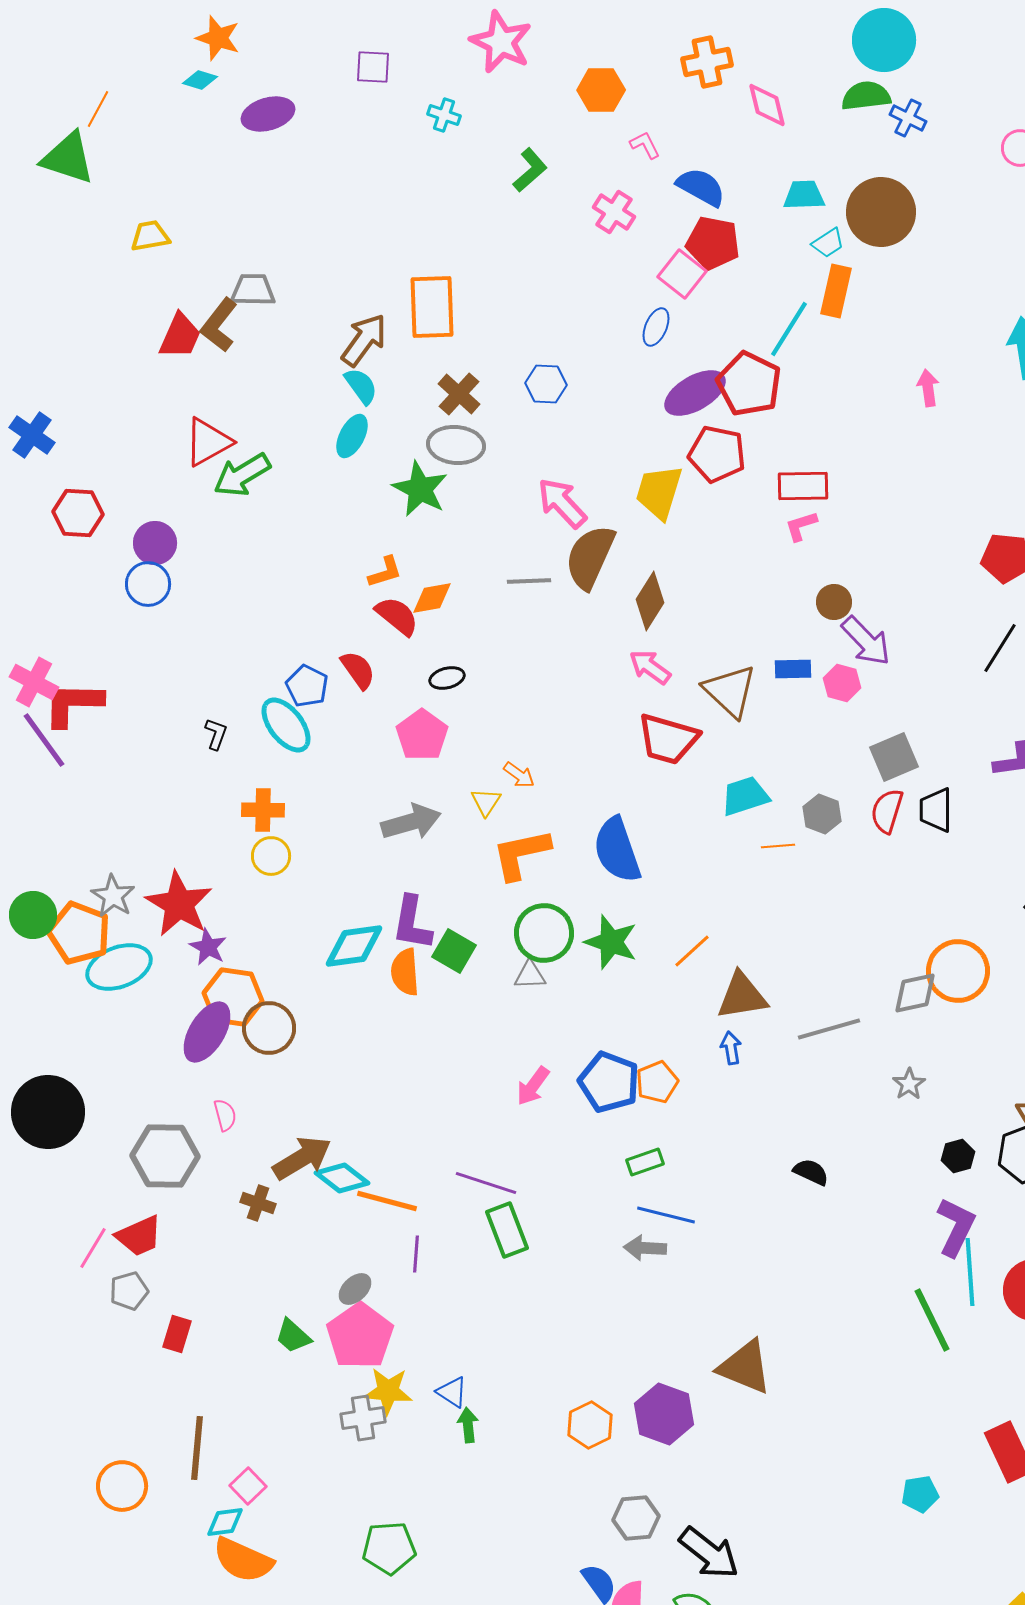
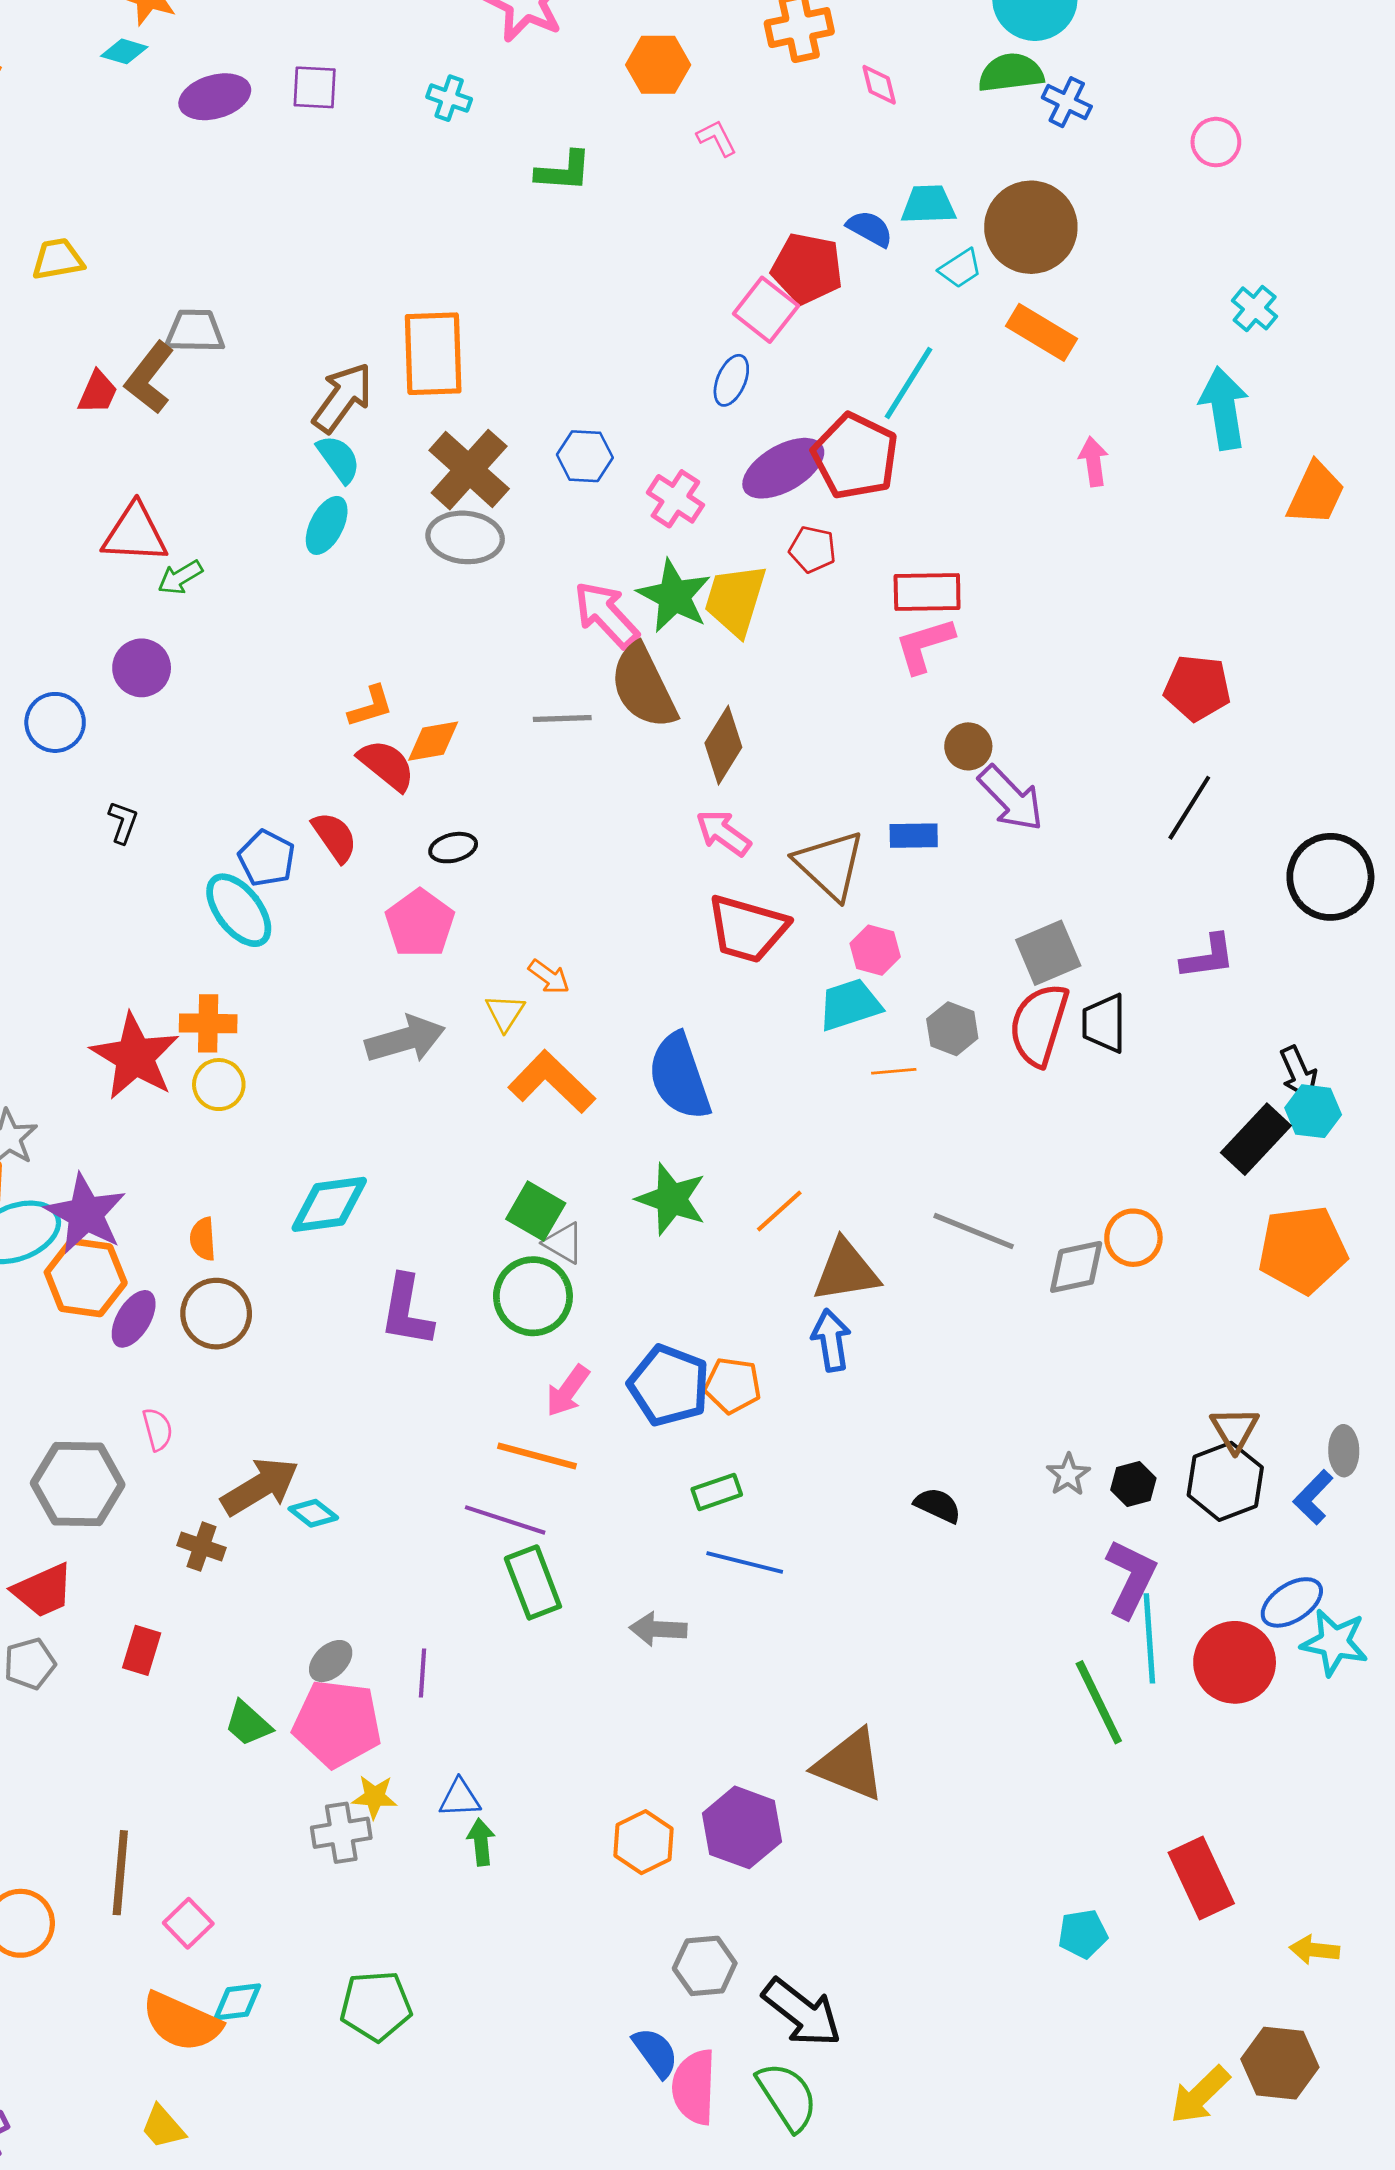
purple square: (373, 67) -> (315, 87), moved
pink diamond: (767, 105) -> (879, 85), size x0.7
green L-shape: (530, 170) -> (564, 171), turned 45
blue semicircle: (701, 187) -> (870, 229), moved, size x0.7
pink cross: (614, 212) -> (675, 499), moved
orange rectangle: (836, 291) -> (1042, 332), moved, turned -72
red trapezoid: (180, 336) -> (98, 392), size x0.7
brown cross: (459, 394) -> (469, 470), size x1.4
red triangle: (208, 442) -> (135, 533), turned 32
red pentagon: (717, 454) -> (813, 549), size x0.6
green arrow: (242, 475) -> (180, 577), size x0.6
green star: (420, 489) -> (674, 596), moved
pink L-shape: (801, 526) -> (924, 645), size x1.4
purple circle: (155, 543) -> (142, 668), moved
brown semicircle: (590, 557) -> (643, 687), turned -50
pink hexagon: (842, 683) -> (875, 950), moved
black L-shape: (216, 734) -> (123, 822), moved
red semicircle: (887, 811) -> (1039, 1025), size x1.4
orange L-shape: (521, 854) -> (552, 1082), turned 56
red star: (179, 904) -> (135, 1057), moved
purple L-shape: (412, 923) -> (407, 1311), moved
green circle: (544, 933) -> (533, 1296), moved
purple star: (208, 947) -> (86, 1214), moved, size x1.6
green square: (454, 951) -> (536, 1211), moved
orange circle: (958, 971) -> (1133, 1238), size x0.7
orange semicircle: (405, 972) -> (203, 1239), moved, size x0.7
gray triangle: (530, 975) -> (564, 1243), turned 32
orange hexagon: (233, 997) -> (86, 1278), moved
gray line: (829, 1029) -> (974, 1231), moved, turned 38
purple ellipse: (207, 1032) -> (134, 1319), size x0.7
blue arrow: (731, 1048) -> (831, 1340), size x1.4
orange pentagon: (657, 1082) -> (733, 1385), turned 30
gray star: (909, 1084) -> (1068, 1475), moved
cyan diamond: (342, 1178) -> (313, 1513), size x0.7
orange line: (387, 1201) -> (537, 1456), moved
gray arrow: (645, 1248) -> (658, 1629), moved
purple line: (416, 1254) -> (422, 1673), moved
red rectangle: (177, 1334) -> (142, 1650), moved
pink pentagon: (360, 1336) -> (337, 1724), turned -30
yellow star: (388, 1391) -> (375, 1797), size x0.7
blue triangle: (452, 1392) -> (460, 1798), turned -36
cyan diamond: (225, 1522) -> (237, 2002), moved

